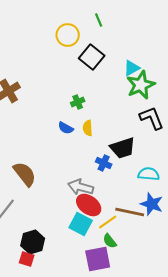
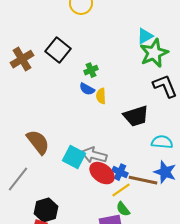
black square: (92, 57) -> (58, 50), moved
blue semicircle: (66, 128) -> (87, 89), moved
blue cross: (104, 163) -> (120, 172), moved
cyan square: (81, 224) -> (74, 157), moved

